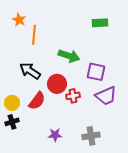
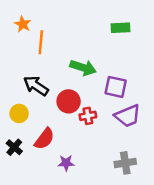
red semicircle: (37, 101) -> (44, 139), moved
yellow circle: (12, 103) -> (19, 113), moved
black cross: (12, 122) -> (14, 147), turned -32
gray cross: (91, 136) -> (125, 163), moved

